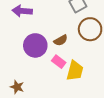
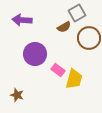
brown semicircle: (61, 40) -> (64, 27), moved

